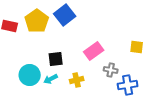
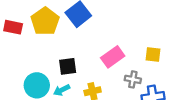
yellow square: (137, 47) -> (153, 55), moved

